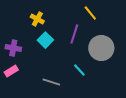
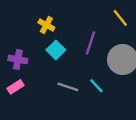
yellow line: (90, 13) -> (120, 18), moved
gray line: (51, 82) -> (68, 87), moved

